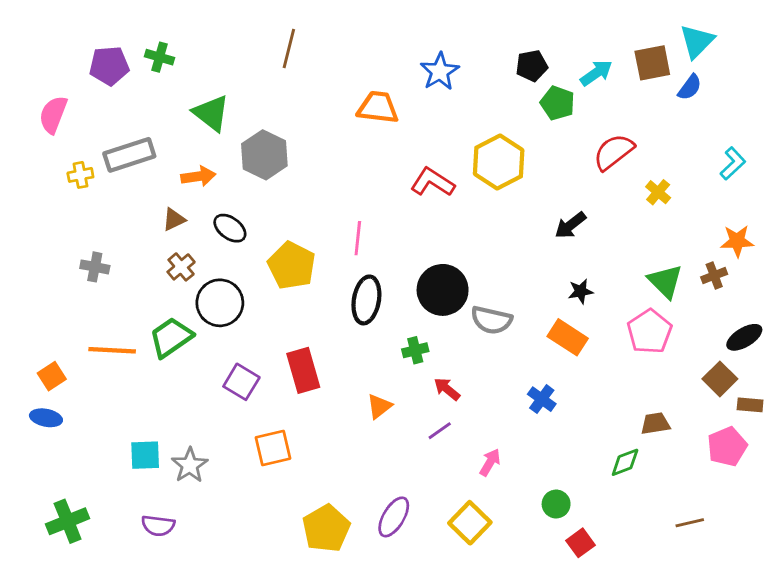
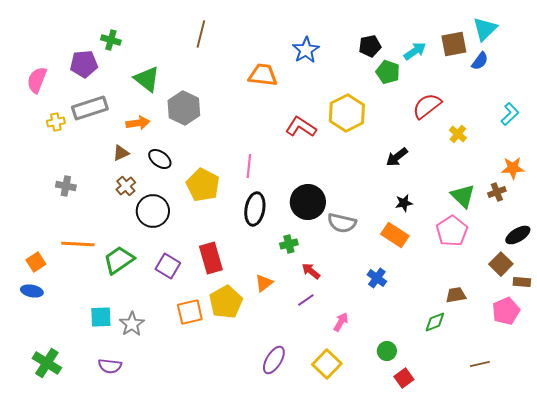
purple pentagon: (109, 66) -> (84, 64), moved
green trapezoid: (171, 337) -> (119, 260), moved
green cross: (68, 521) -> (47, 363), turned -36
yellow pentagon: (326, 528) -> (226, 302), moved

